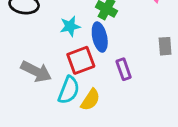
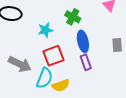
blue ellipse: (100, 37) -> (83, 41), moved
yellow semicircle: (90, 100) -> (61, 85), turned 36

